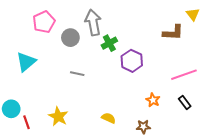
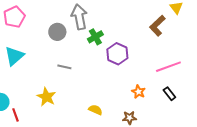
pink pentagon: (44, 22) -> (14, 17), moved
brown L-shape: (173, 33) -> (157, 26), turned 135
yellow star: (58, 116) -> (46, 97), moved

